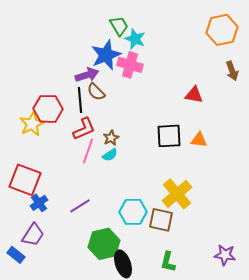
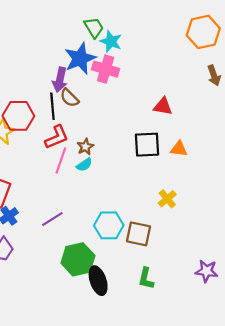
purple arrow: (87, 75) -> (60, 80), turned 120
red triangle: (194, 95) -> (163, 106), moved
yellow cross: (177, 194) -> (167, 199), moved, size x0.6

